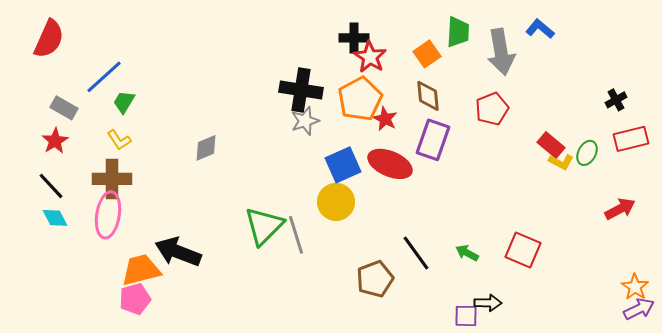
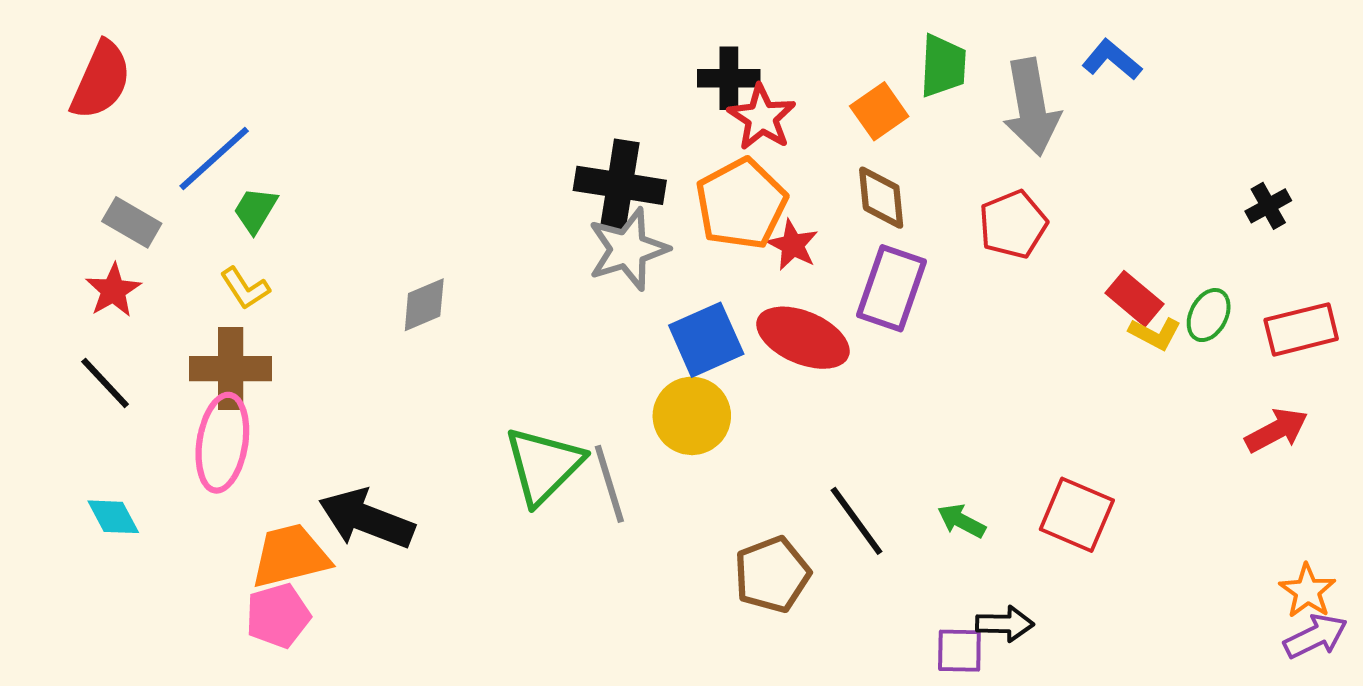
gray star: (305, 121) -> (628, 249), size x1.4
red rectangle: (631, 139) -> (1301, 329), moved
cyan diamond: (55, 218) -> (113, 517), moved

